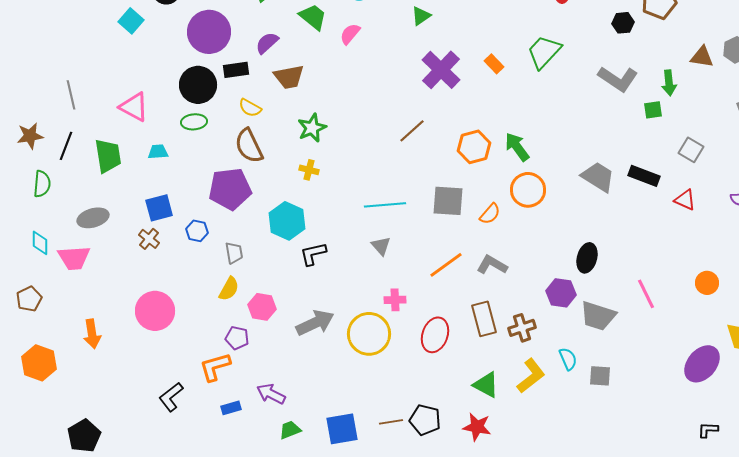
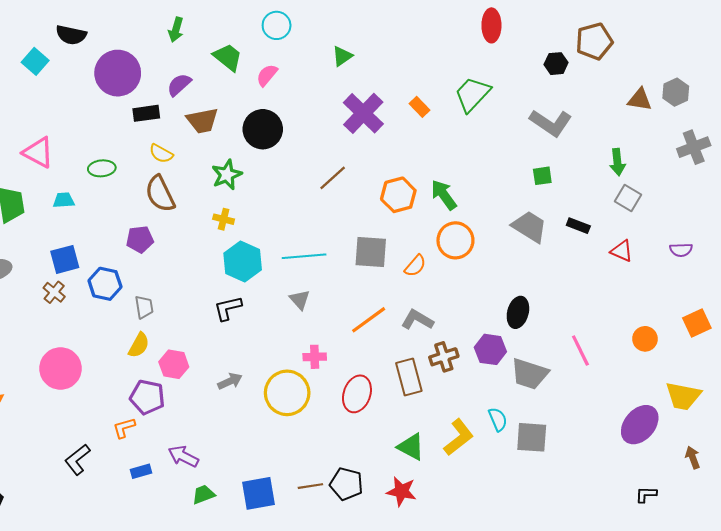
green arrow: (669, 83) -> (617, 162), moved
black circle: (198, 85) -> (263, 129), moved
green square: (653, 110) -> (542, 176), moved
black rectangle: (644, 176) -> (578, 226), size x0.7
purple pentagon: (230, 189) -> (140, 239), size x0.6
cyan hexagon: (287, 221) -> (243, 262), moved
blue hexagon: (197, 231) -> (105, 284), size x1.4
gray arrow: (315, 323) -> (230, 381), size x0.6
brown cross: (522, 328) -> (444, 357), moved
purple pentagon: (237, 338) -> (147, 397), size x1.4
orange L-shape: (215, 367) -> (124, 428), size x0.7
gray square: (600, 376) -> (532, 437), size x1.4

